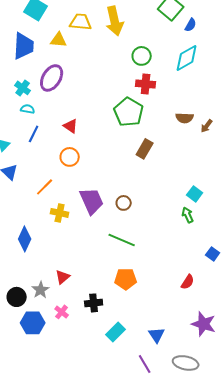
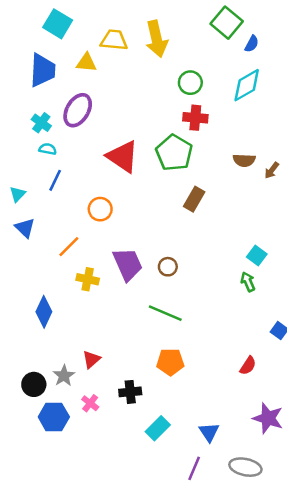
red triangle: (71, 126) -> (123, 157), moved, size x1.8
purple line: (145, 364) -> (194, 468), turned 54

